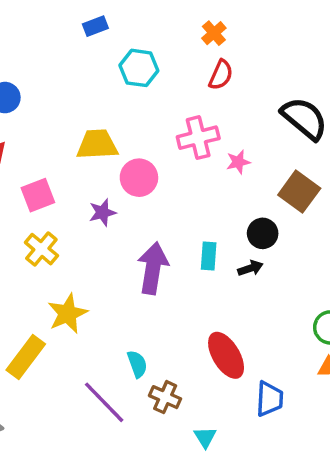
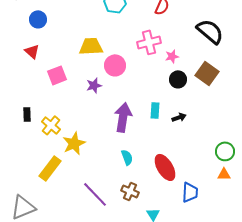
black circle: (263, 233) -> (178, 79), moved
yellow cross: (41, 249) -> (51, 125), moved
cyan semicircle: (137, 364) -> (127, 157), moved

